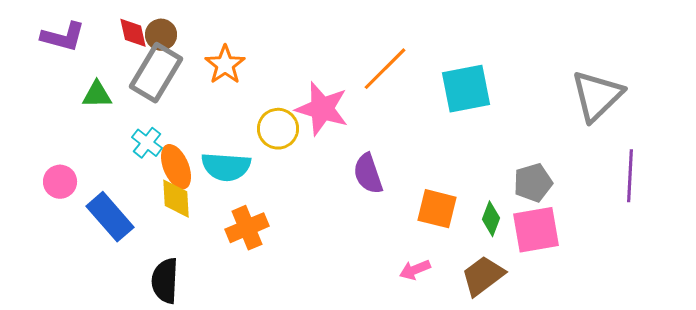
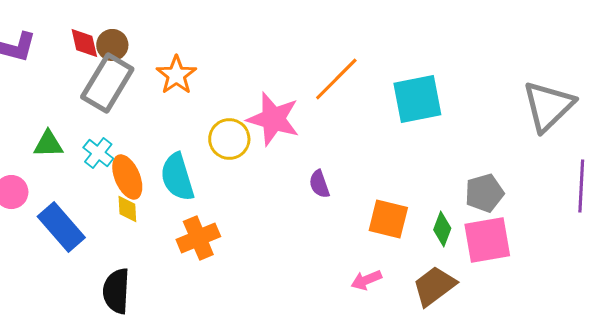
green triangle: (97, 95) -> (48, 144), moved
cyan semicircle: (226, 167) -> (177, 177), turned 69
purple semicircle: (368, 174) -> (319, 184), size x0.7
yellow diamond: (176, 199) -> (127, 209), size x0.7

